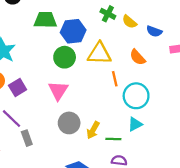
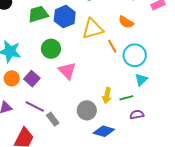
green circle: (65, 57) -> (51, 49), moved
gray circle: (69, 123) -> (87, 110), moved

